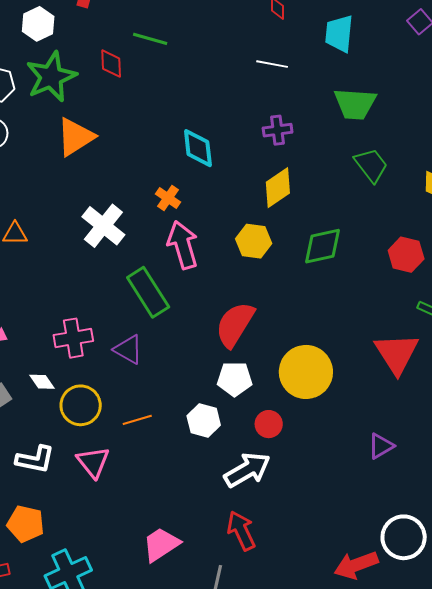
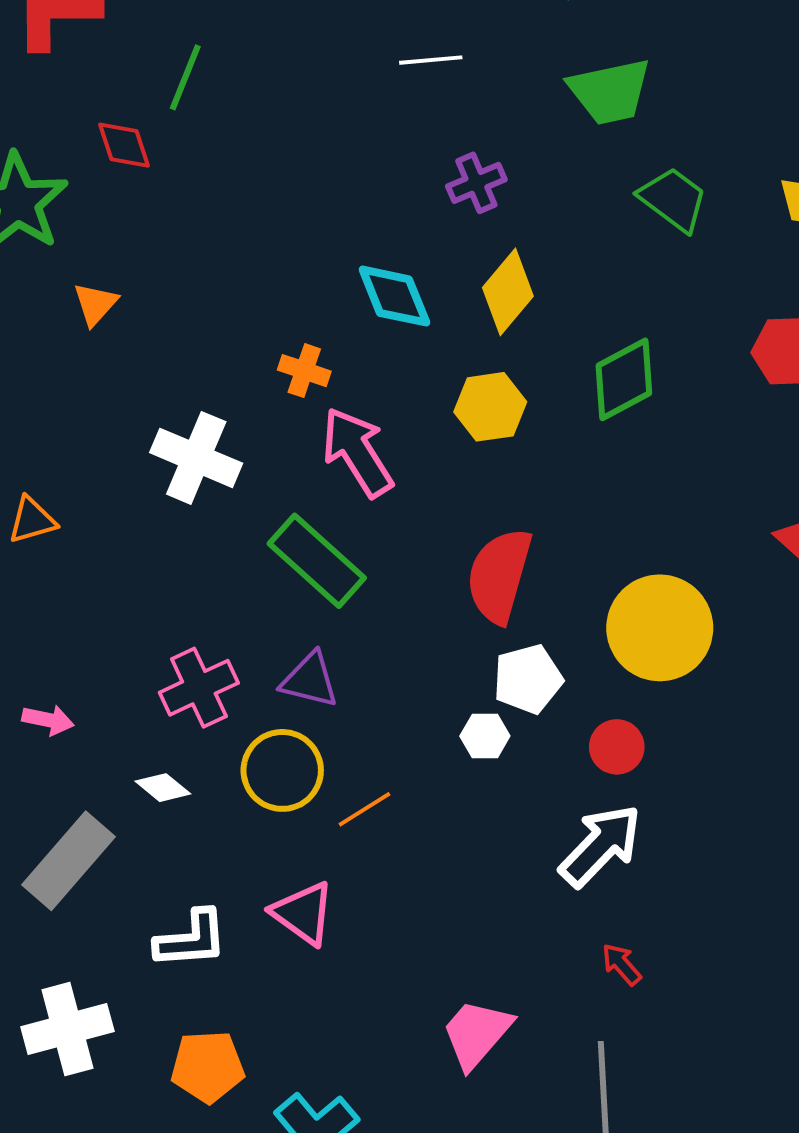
green line: (150, 39) -> (185, 77), turned -68
orange triangle: (75, 137) -> (95, 304), size x0.6
cyan diamond: (198, 148) -> (394, 296), moved
yellow circle: (81, 405) -> (282, 770), moved
white hexagon: (204, 421) -> (485, 736), moved, size x0.7
red arrow: (241, 531) -> (622, 964), size x0.6

